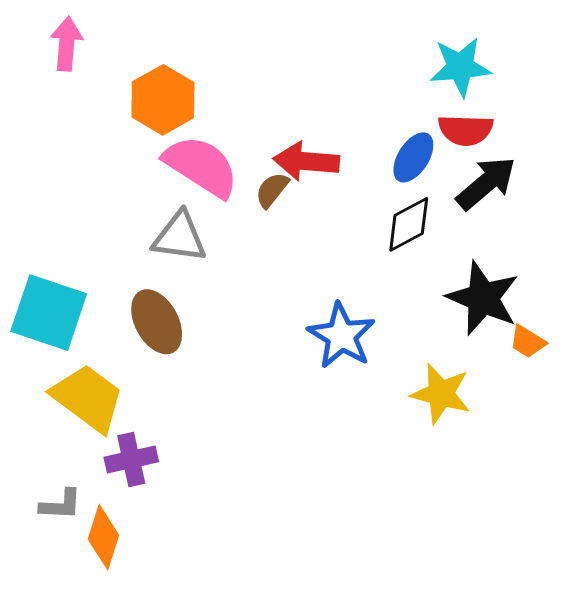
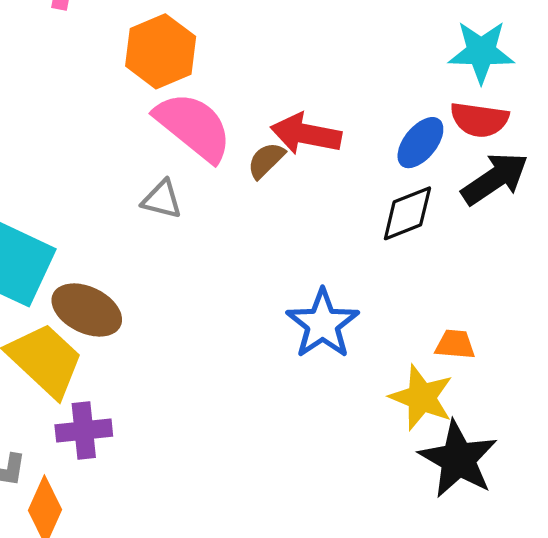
gray triangle: (180, 237) -> (162, 199), size x0.7
black star: (483, 298) -> (458, 459), moved
brown ellipse: (157, 322) -> (87, 310), moved, turned -42
orange trapezoid: (527, 342) -> (455, 344), moved, turned 147

